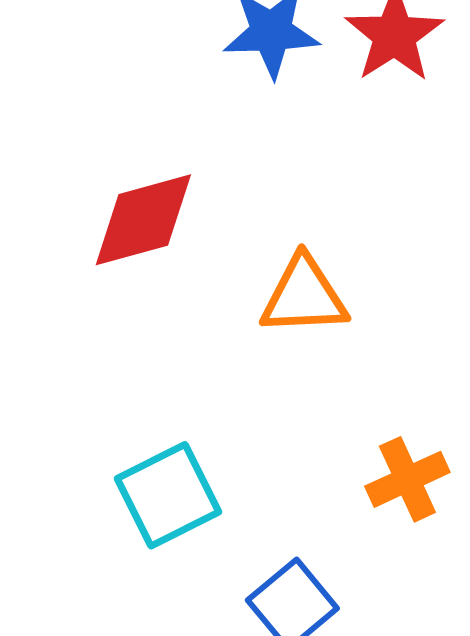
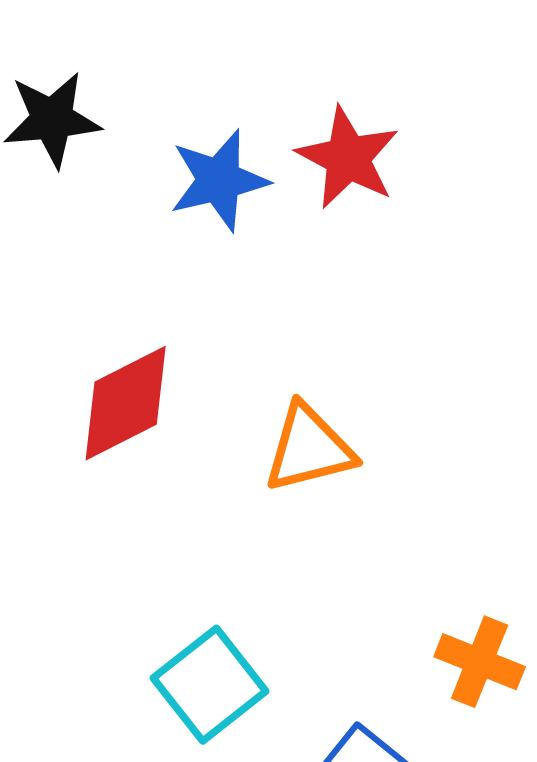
orange cross: (407, 479) -> (480, 662), moved, turned -32

